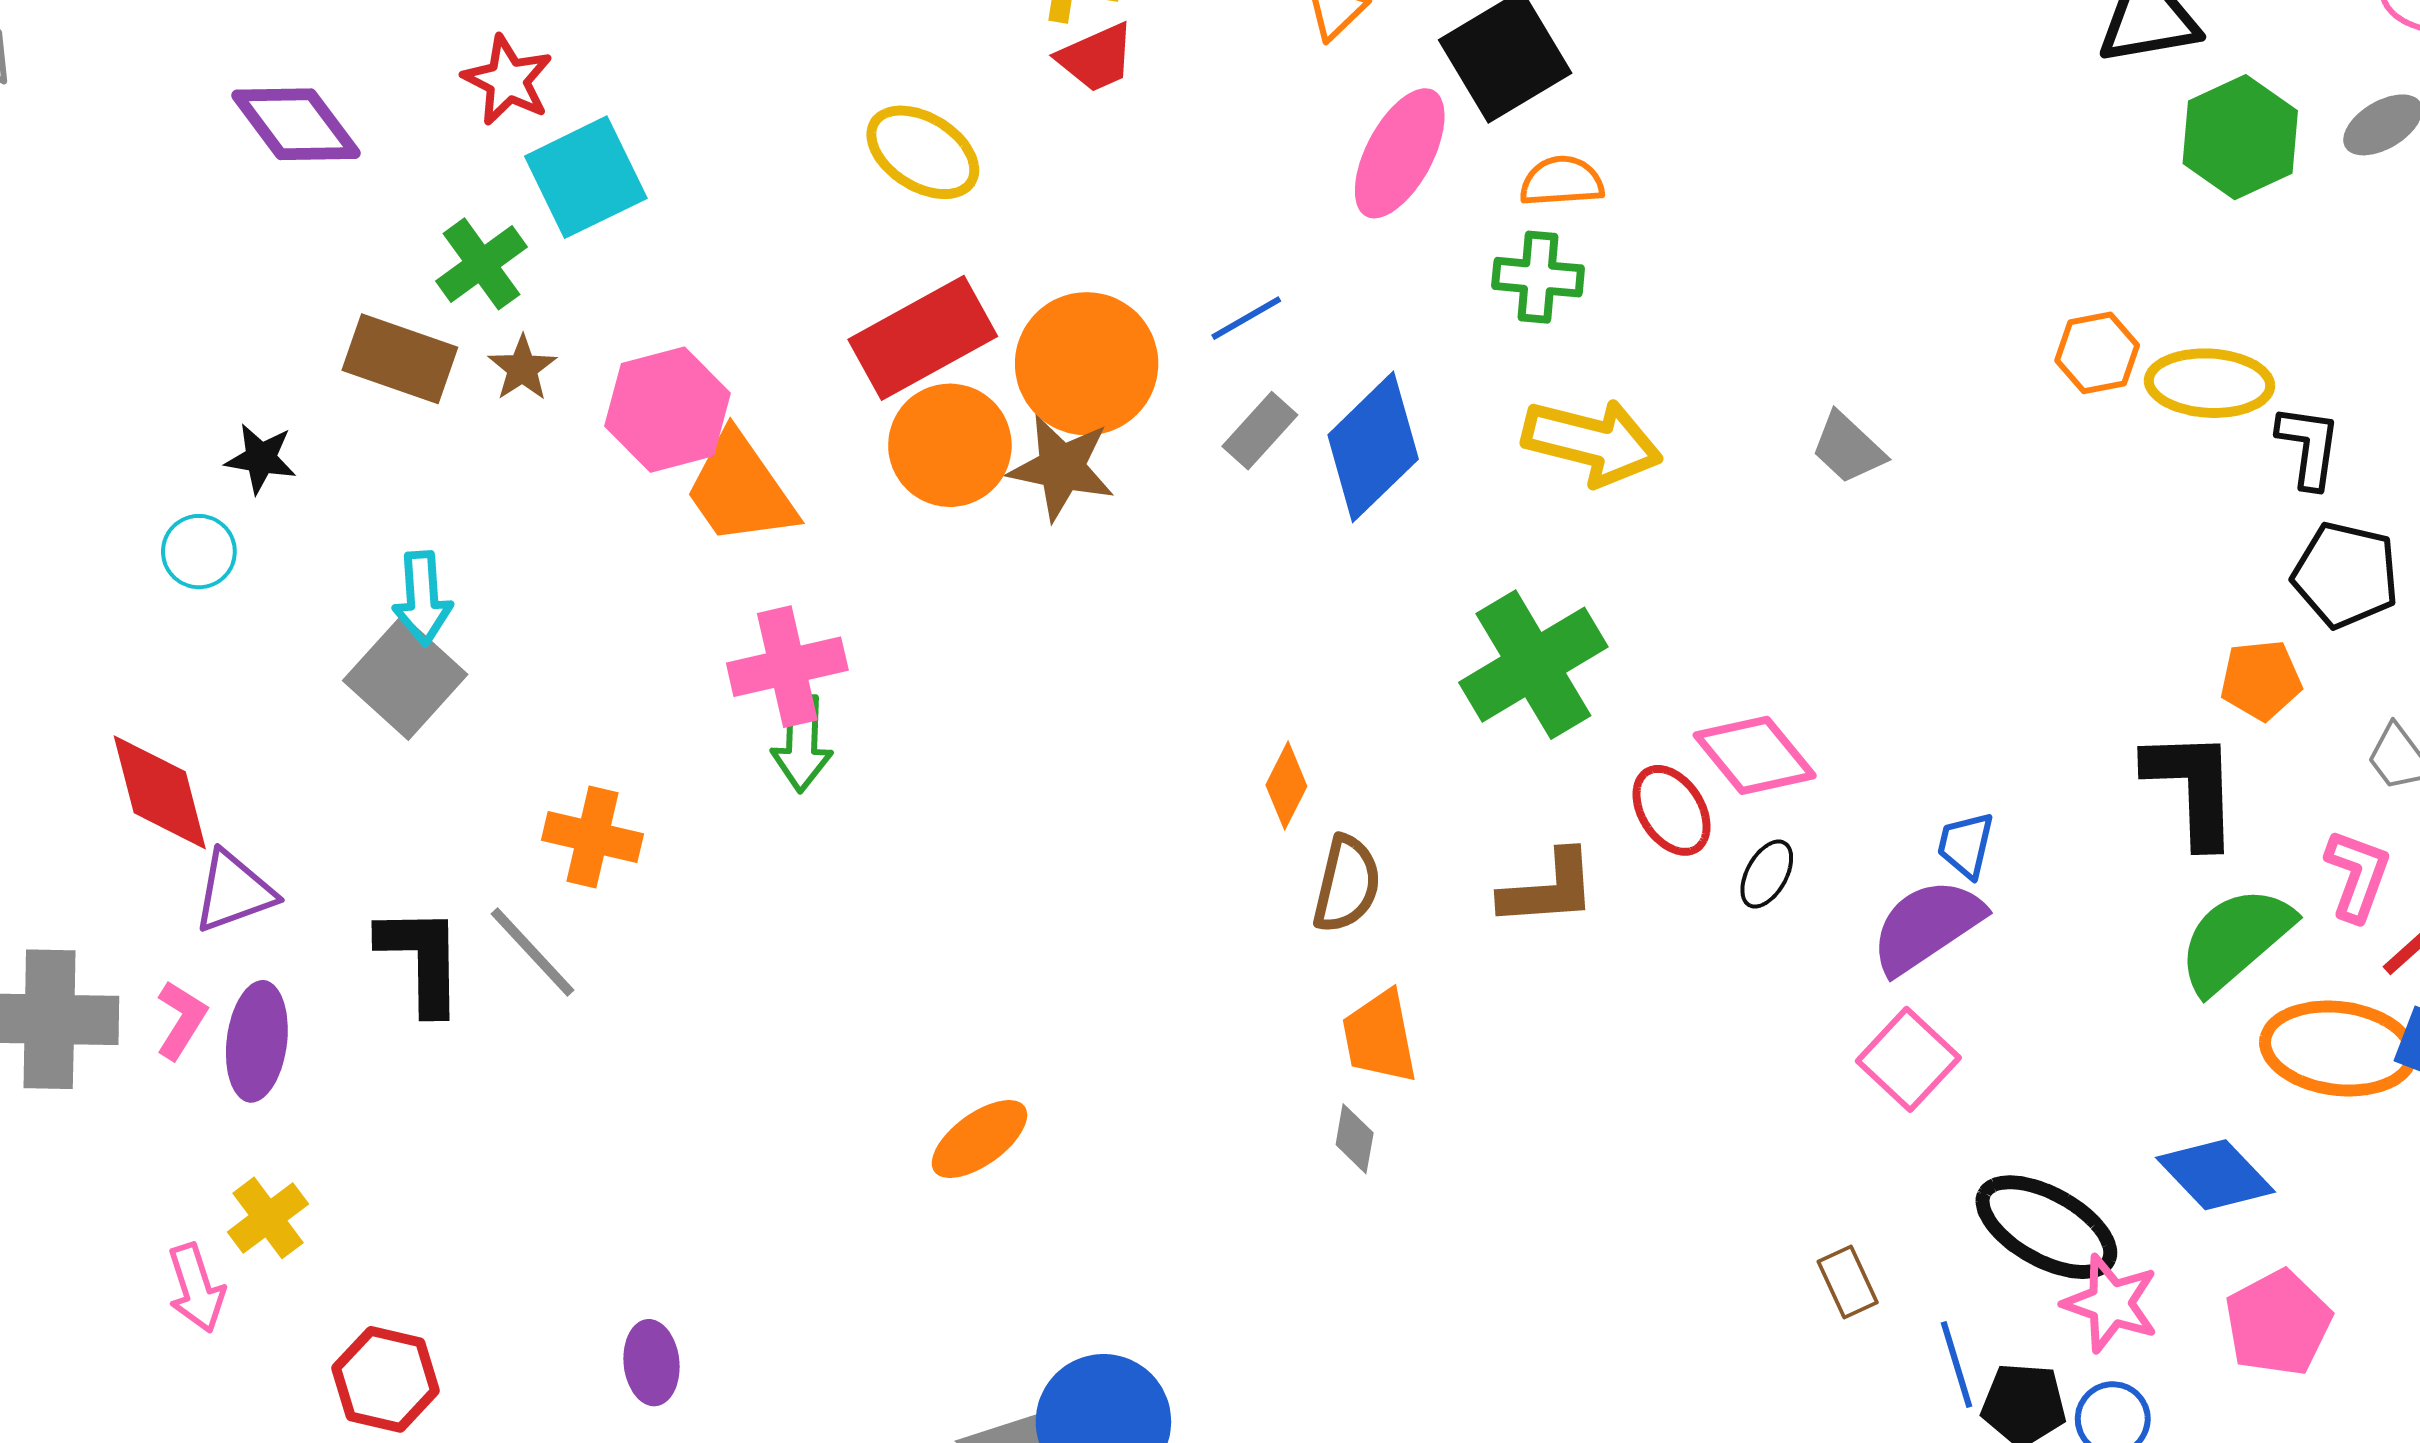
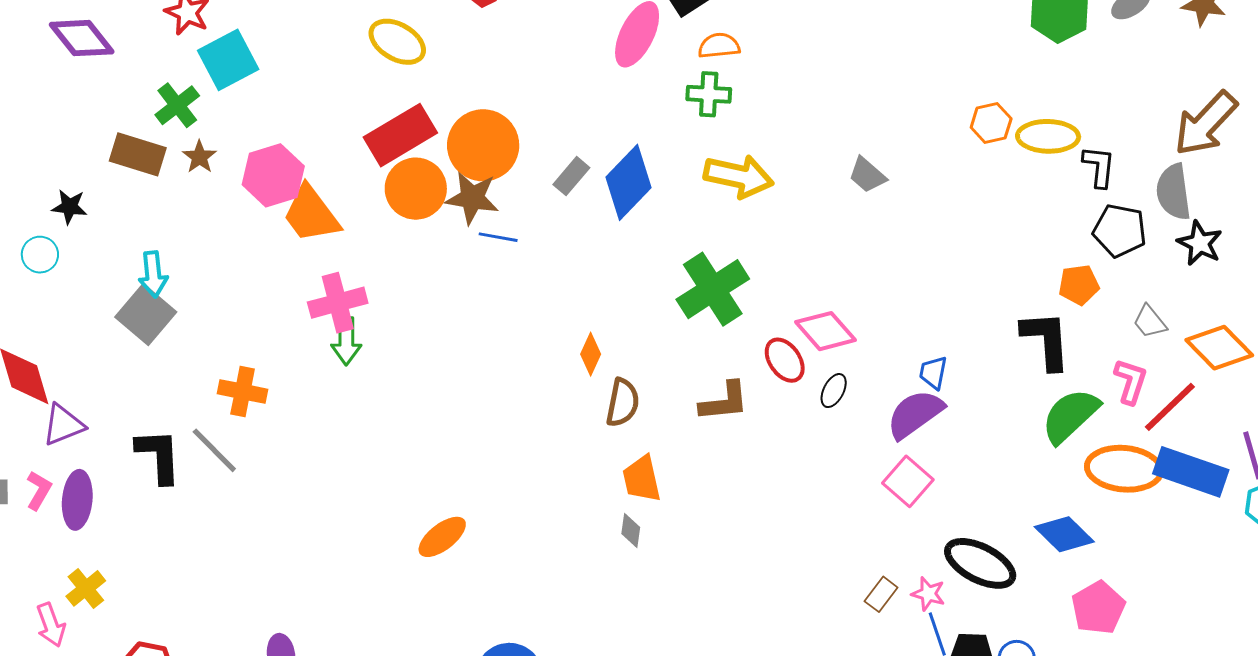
blue line: (1246, 318) -> (498, 237), moved, turned 42
brown rectangle: (1848, 1282) -> (881, 594), turned 64
pink star: (2111, 1303) -> (928, 594), moved, size x0.7

